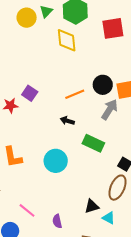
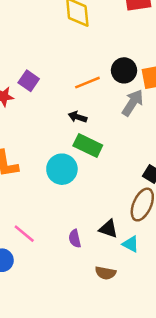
green rectangle: (93, 143) -> (88, 145), moved
black triangle: (92, 206) -> (108, 229), turned 35
purple semicircle: (57, 221) -> (75, 239), moved

